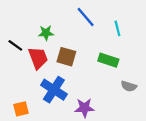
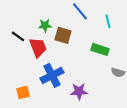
brown square: (66, 57) -> (63, 35), moved
blue cross: (54, 90) -> (52, 75), turned 30

